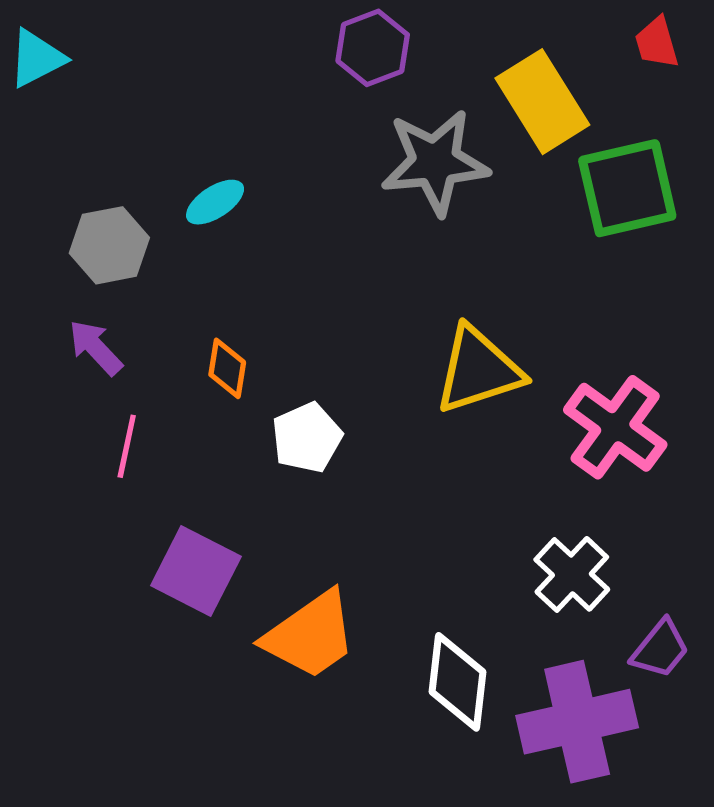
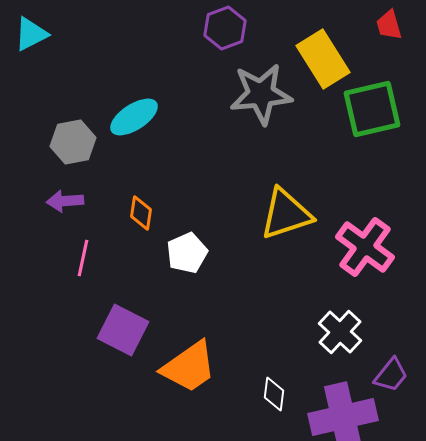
cyan ellipse: (215, 202) -> (134, 117), size x1.4
purple arrow: (96, 348) -> (65, 201), turned -51
white diamond: (458, 682) -> (274, 394), size x0.6

